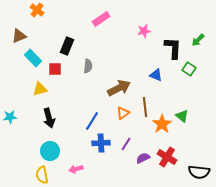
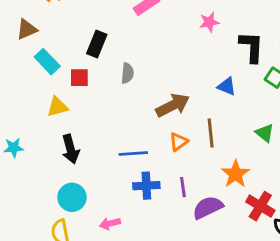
green triangle: (182, 116) -> (265, 133), moved
blue line: (92, 121) -> (133, 153), turned 54
orange star: (162, 124) -> (235, 174), moved
purple line: (126, 144) -> (183, 187), turned -40
red cross: (167, 157) -> (260, 206), moved
purple semicircle: (143, 158) -> (208, 208), size x1.5

